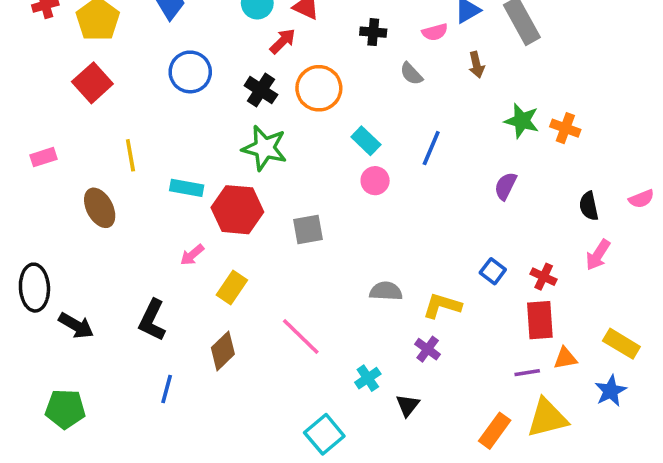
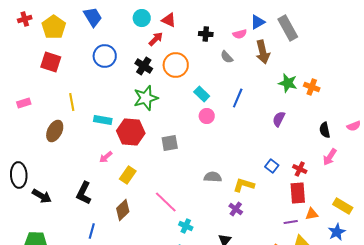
brown arrow: (476, 65) -> (263, 52), size x1.6
red square: (92, 83) -> (51, 62), turned -30
green star: (265, 148) -> (146, 98), turned -30
brown ellipse: (100, 208) -> (55, 131), turned 55
cyan cross: (368, 378) -> (186, 226), moved, turned -32

